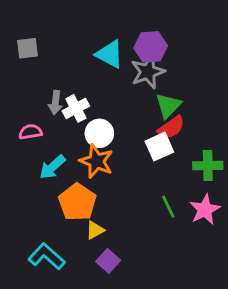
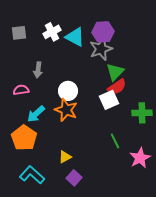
white cross: (76, 108) -> (52, 32), moved
orange pentagon: (77, 202) -> (24, 138), moved
pink star: (205, 210) -> (140, 158), moved

